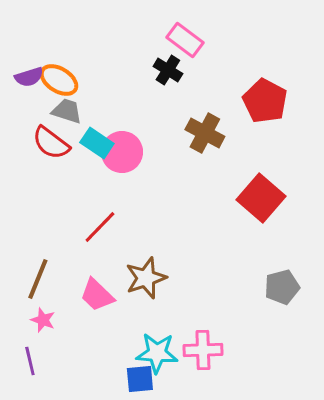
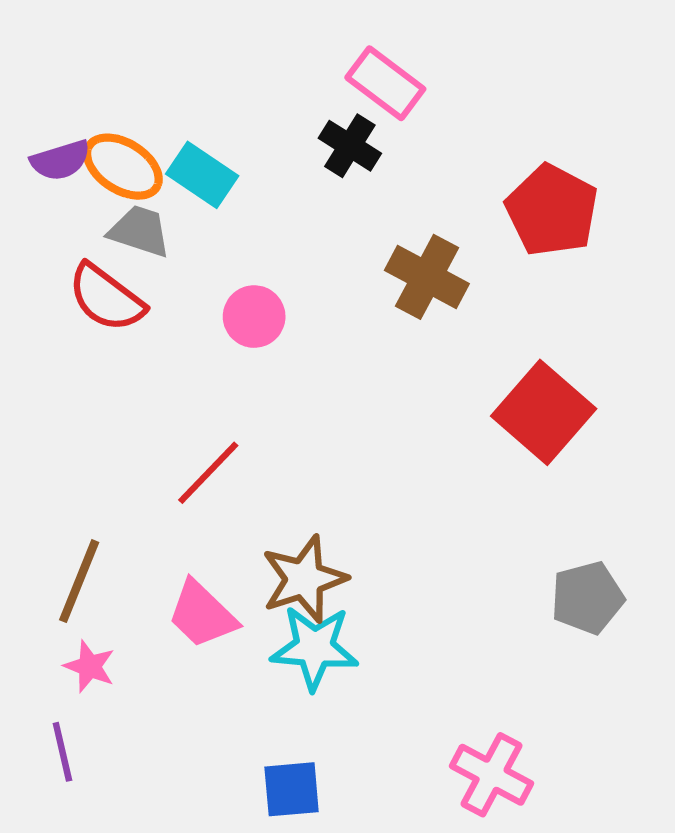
cyan rectangle: (97, 143) -> (202, 175), moved
pink circle: (122, 152) -> (254, 317), size x0.7
pink cross: (203, 350) -> (492, 775), moved, turned 30
cyan star: (157, 353) -> (315, 648), moved

